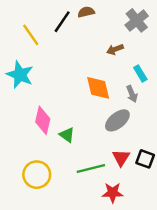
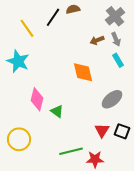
gray arrow: (132, 94) -> (116, 39), moved
gray ellipse: (117, 120) -> (112, 99), moved
green line: (91, 169) -> (71, 151), moved
yellow circle: (37, 175) -> (19, 139), moved

